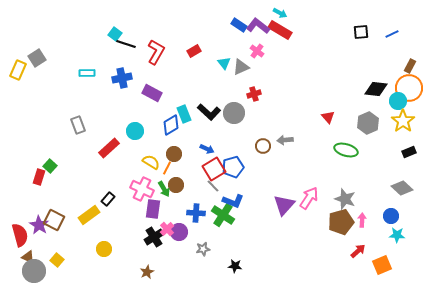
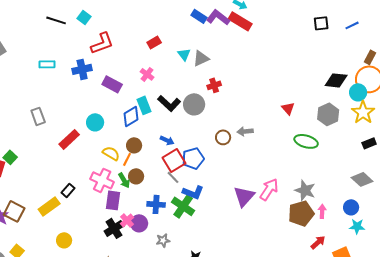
cyan square: (115, 34) -> (84, 17), moved
black line: (126, 44) -> (56, 20), moved
pink cross: (257, 51) -> (147, 74), moved
red L-shape: (156, 52) -> (102, 43), moved, turned 40

